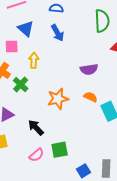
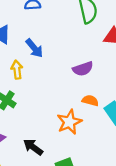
blue arrow: (57, 33) -> (34, 48), moved
orange star: (58, 99) -> (69, 122), moved

